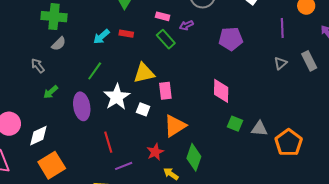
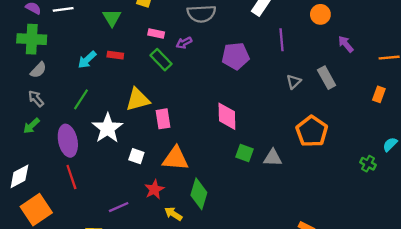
purple line: (282, 28) -> (281, 40), moved
gray arrow: (38, 66) -> (36, 99), moved
white square: (143, 109) -> (136, 156), moved
orange triangle: (175, 126) -> (175, 159), turned 40
red line: (108, 142) -> (71, 177), moved
orange pentagon: (289, 143) -> (312, 131), moved

